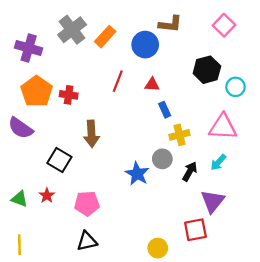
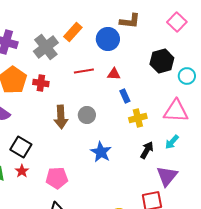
gray cross: (72, 30) -> (46, 47), moved
red line: (118, 81) -> (84, 71), turned 60
gray circle: (162, 159) -> (87, 115), moved
black square: (59, 160) -> (21, 147), moved

